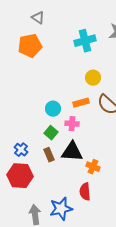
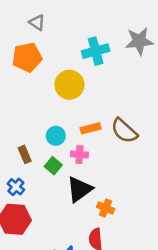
yellow circle: (93, 78) -> (69, 85), moved, size x1.5
black triangle: (72, 152) -> (79, 189), turned -40
brown rectangle: (49, 155) -> (25, 154), moved

